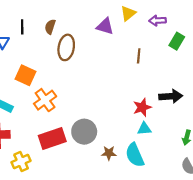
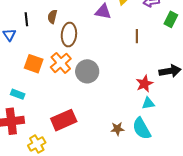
orange cross: (45, 100) -> (61, 63), moved
gray circle: (84, 132) -> (87, 71), moved

